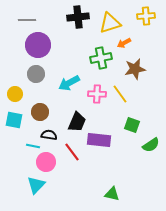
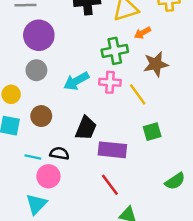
pink cross: (97, 94) -> (110, 82), moved
green square: (132, 125) -> (152, 132), turned -35
black semicircle: (49, 135) -> (59, 153), moved
green semicircle: (151, 145) -> (175, 181), moved
red line: (72, 152) -> (110, 185), moved

